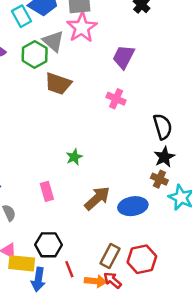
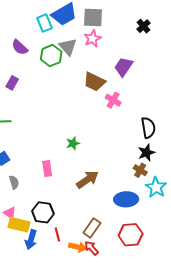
pink star: (82, 28) -> (92, 38), size x0.7
brown trapezoid: (58, 84) -> (94, 82), moved
blue ellipse: (133, 206) -> (126, 199), moved
red hexagon: (142, 259) -> (131, 235), moved

